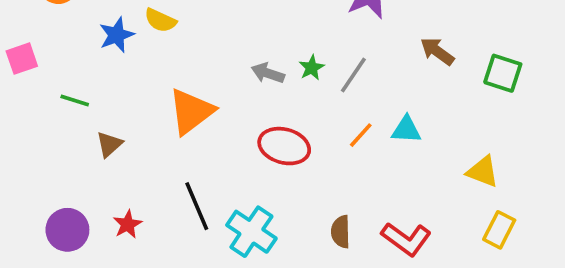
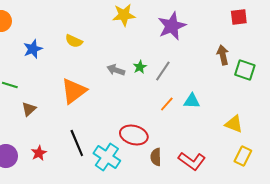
yellow semicircle: (160, 20) -> (74, 41), moved
brown arrow: (437, 51) -> (223, 55), moved, turned 42
red ellipse: (284, 146) -> (134, 135), moved

